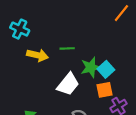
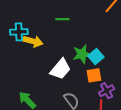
cyan cross: (20, 29) -> (19, 32), moved, turned -30
green line: (67, 48) -> (62, 19), moved

